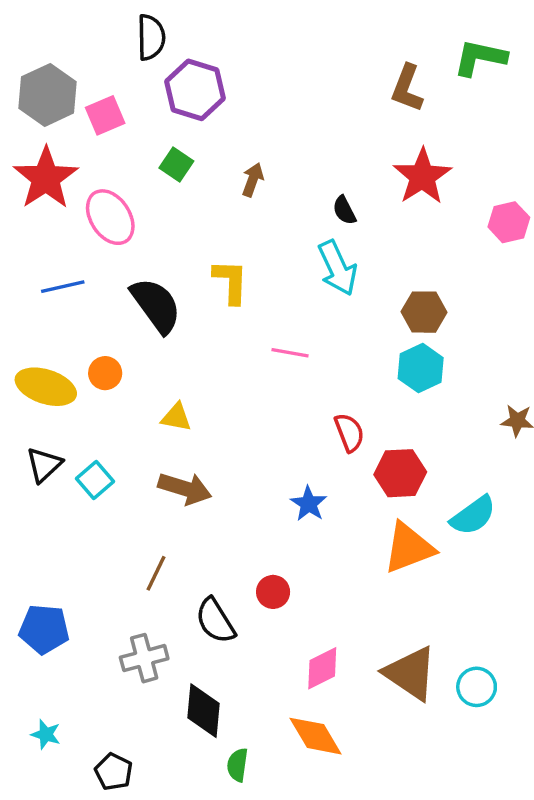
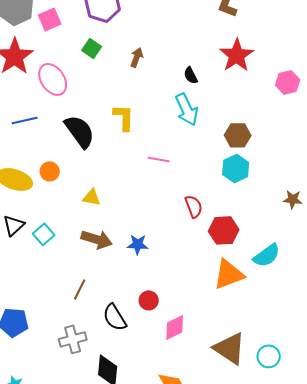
blue star: (309, 504) -> (138, 244), moved, turned -30
pink diamond: (322, 668) -> (175, 327), moved

